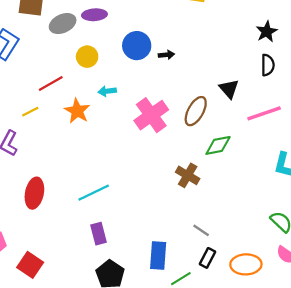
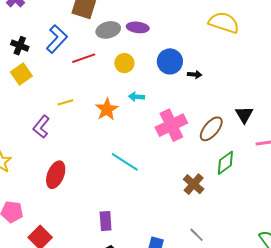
red line: (51, 84) -> (84, 58), moved
green diamond: (218, 145) -> (225, 163), turned -35
cyan line: (94, 193) -> (125, 162), moved, turned 48

